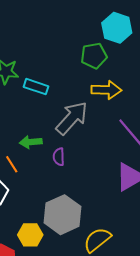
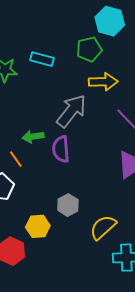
cyan rectangle: (36, 87) -> (42, 59), moved
purple semicircle: (59, 157) -> (61, 149), size x1.5
gray hexagon: (62, 215) -> (68, 205), size x0.6

